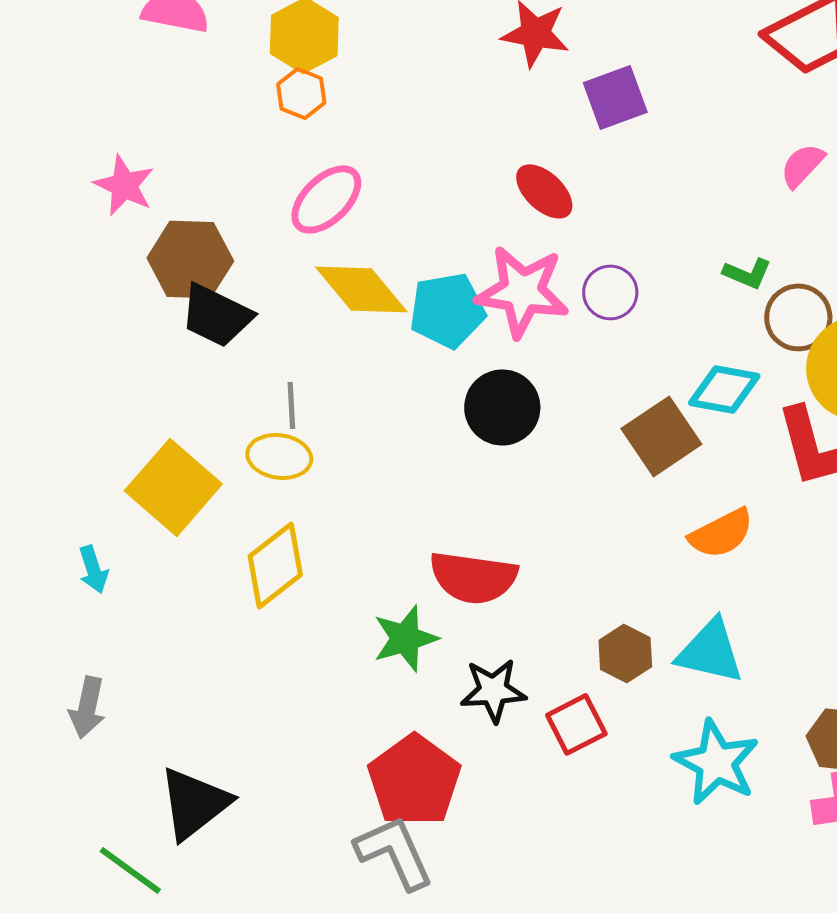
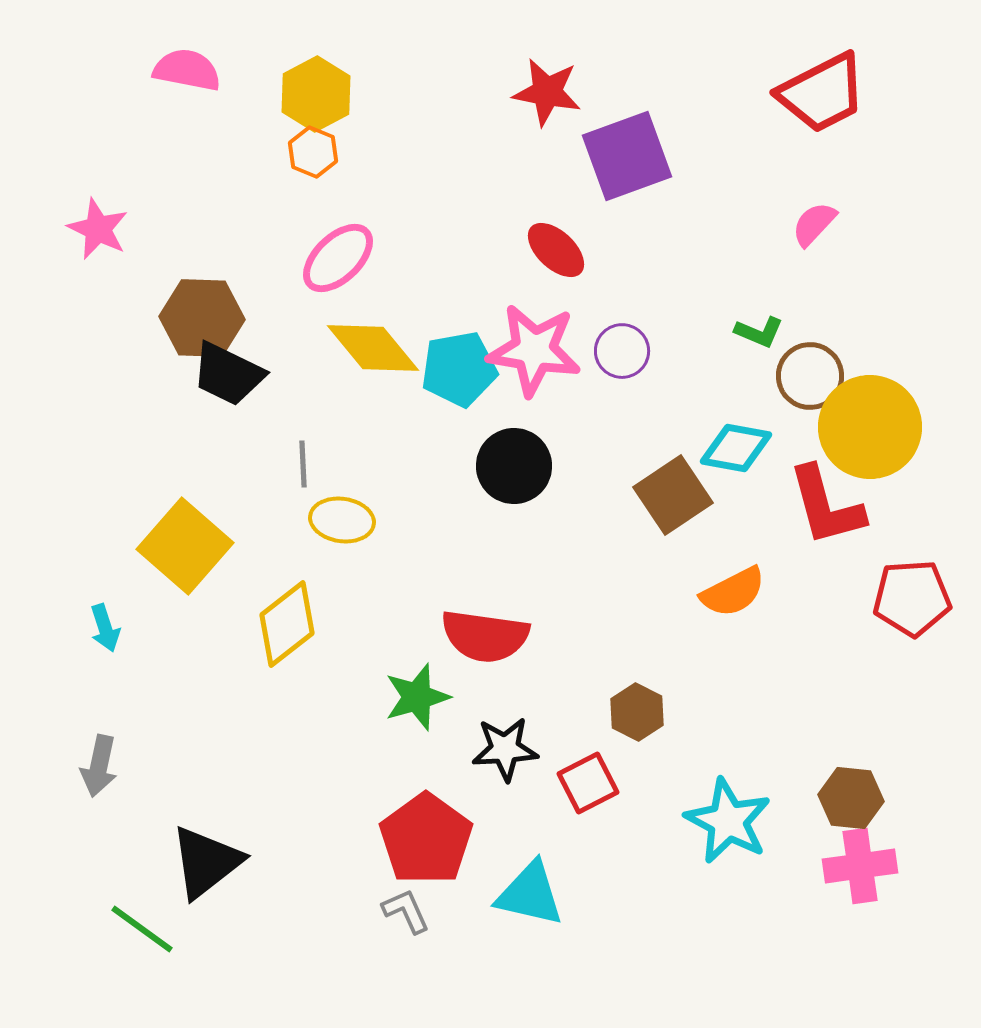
purple square: (615, 97) -> (627, 156), size x1.4
pink star: (124, 185) -> (98, 229), moved
yellow ellipse: (279, 456) -> (342, 520), moved
cyan triangle: (710, 651) -> (530, 894), moved
gray L-shape: (394, 852) -> (406, 911), size x0.6

